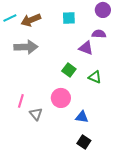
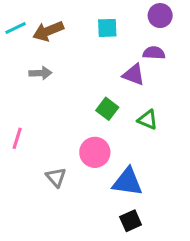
gray arrow: (26, 47) -> (40, 73), size x0.6
pink line: (21, 101) -> (17, 138), moved
blue triangle: (82, 117) -> (127, 182), size x1.5
black square: (84, 142) -> (131, 221), turned 32

